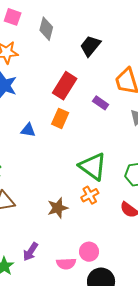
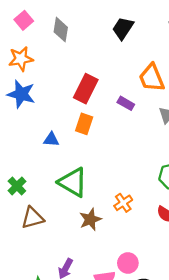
pink square: (13, 17) -> (24, 20), turned 36
black trapezoid: (90, 46) -> (123, 28), moved
green triangle: (93, 166) -> (73, 182), moved

